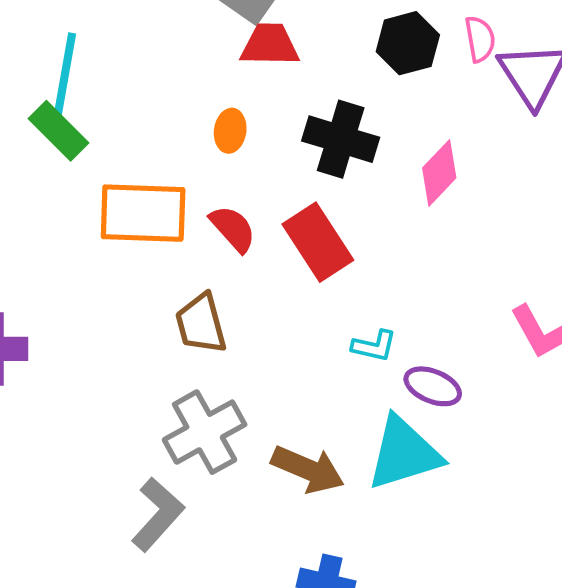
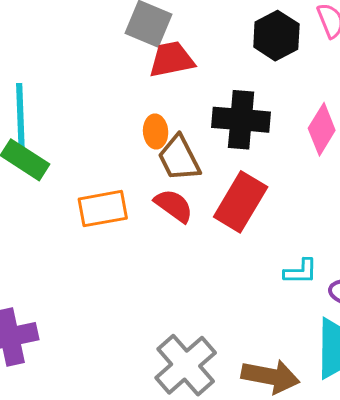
orange rectangle: (143, 213) -> (103, 209), size x0.7
red rectangle: (318, 242) -> (241, 202), turned 76
brown trapezoid: (201, 324) -> (179, 158), moved

